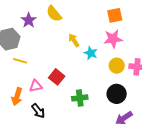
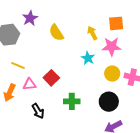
yellow semicircle: (54, 14) -> (56, 33), moved
yellow arrow: (74, 40) -> (92, 33), moved
yellow line: (20, 61) -> (18, 65), moved
black arrow: (38, 111) -> (38, 111), moved

